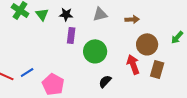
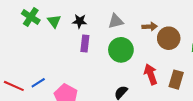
brown circle: (147, 44) -> (169, 38), moved
green circle: (95, 51) -> (121, 50), moved

